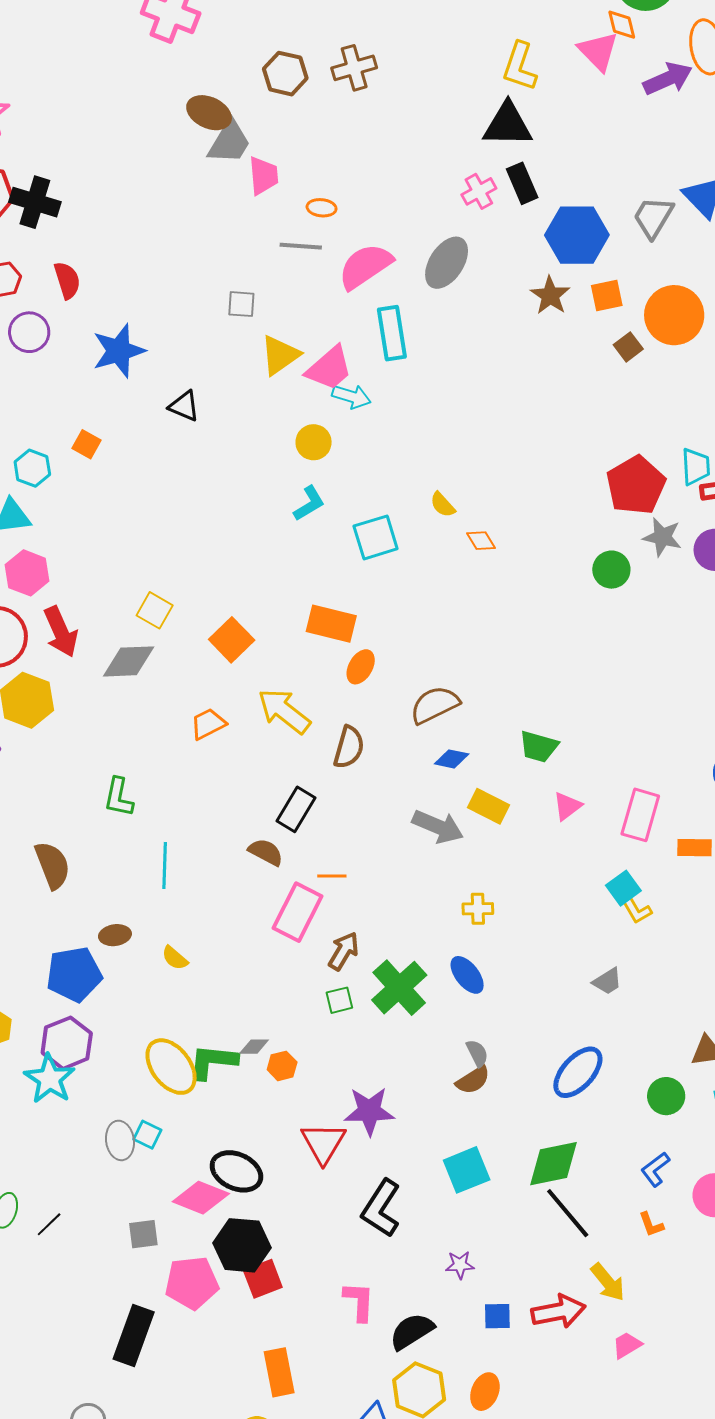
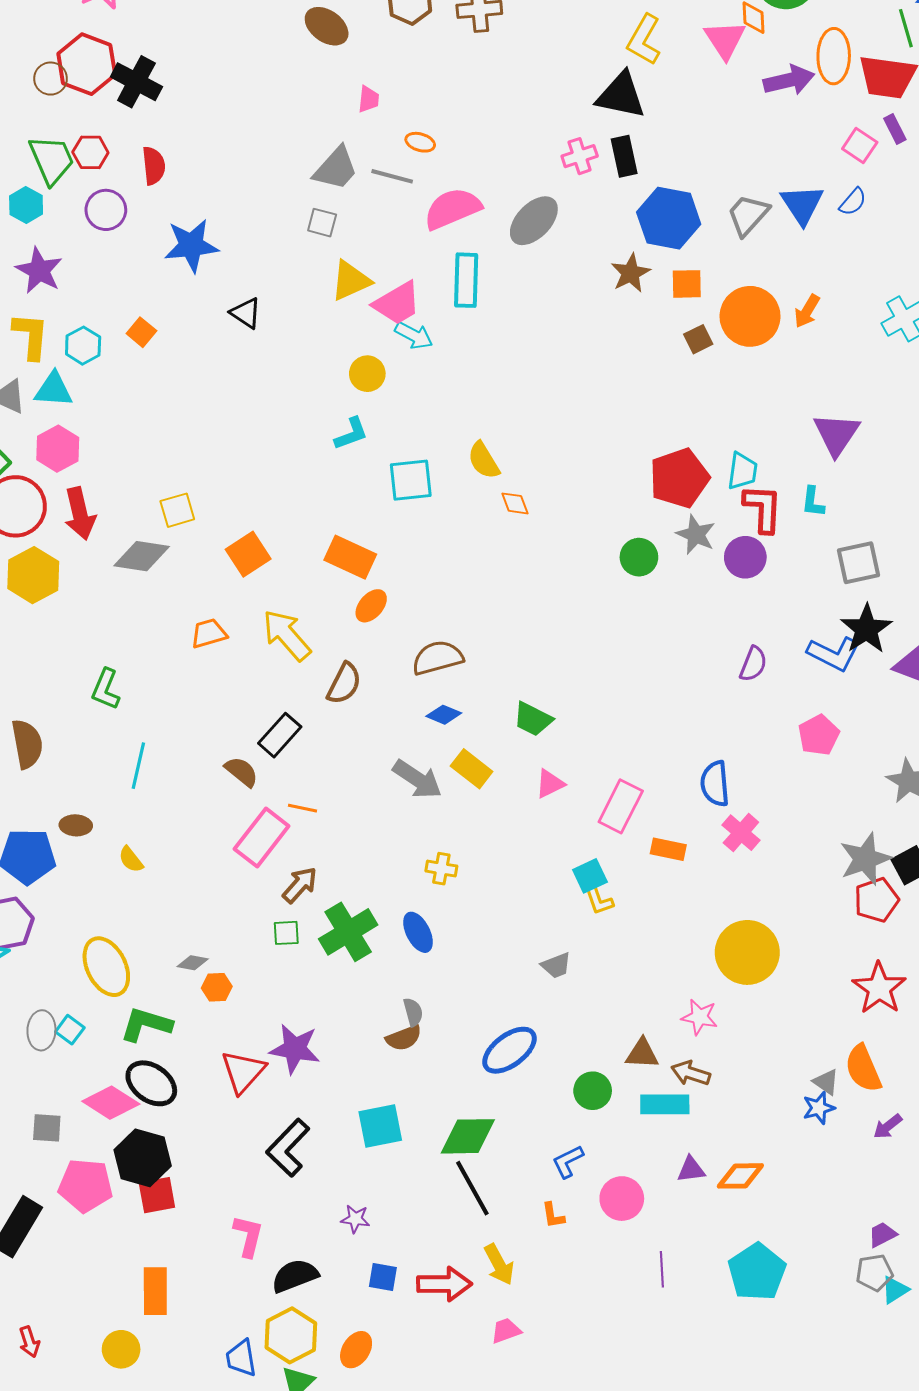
gray trapezoid: (229, 142) -> (336, 168), moved
pink trapezoid: (263, 176) -> (369, 99), size x0.7
yellow semicircle: (443, 505) -> (484, 460), size x1.4
yellow square: (155, 610) -> (177, 510), turned 33
green L-shape: (213, 1062) -> (146, 1024), moved

